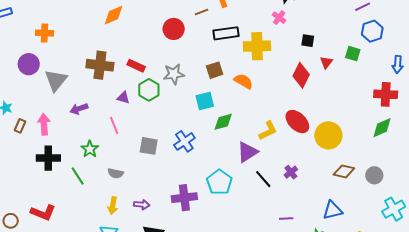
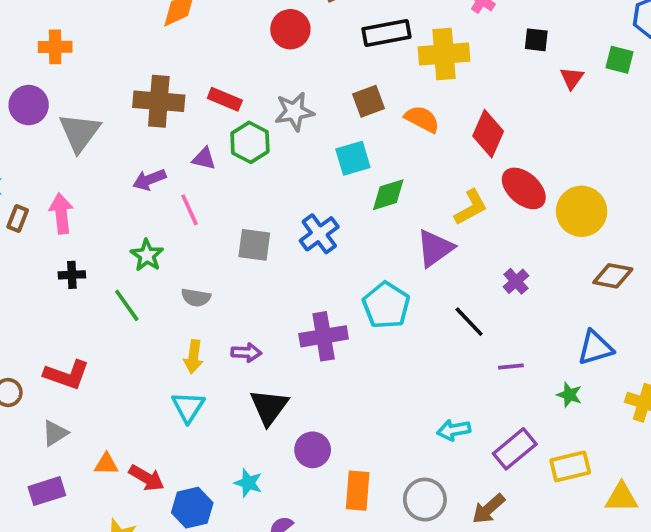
red diamond: (301, 75) -> (488, 134), moved
purple arrow: (79, 109) -> (149, 180), moved
black cross: (48, 158) -> (72, 275), size x0.6
black line: (263, 179) -> (469, 322), moved

